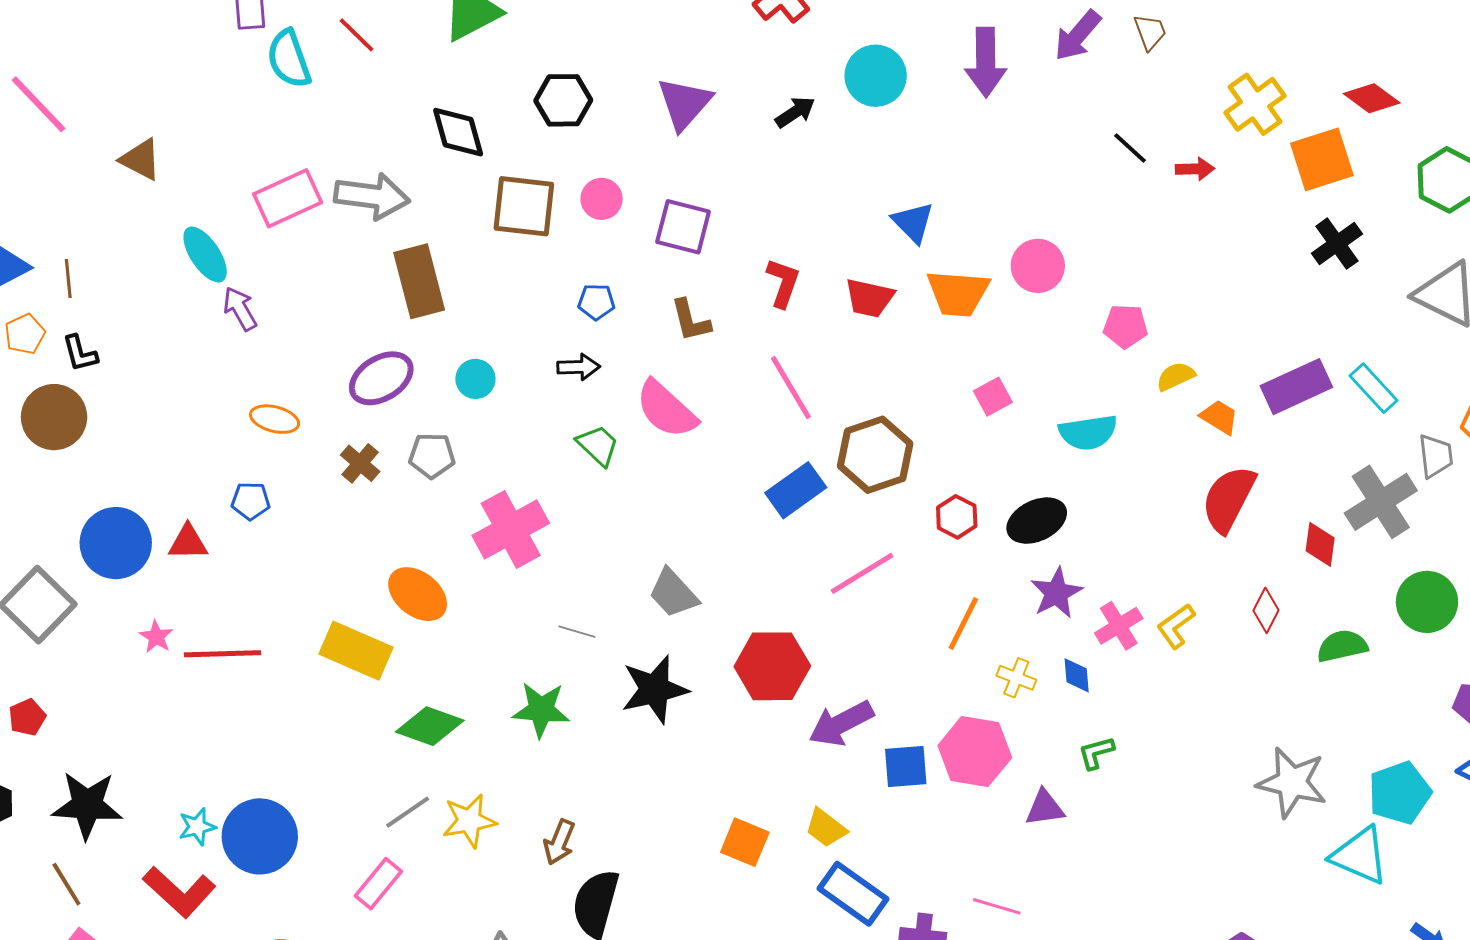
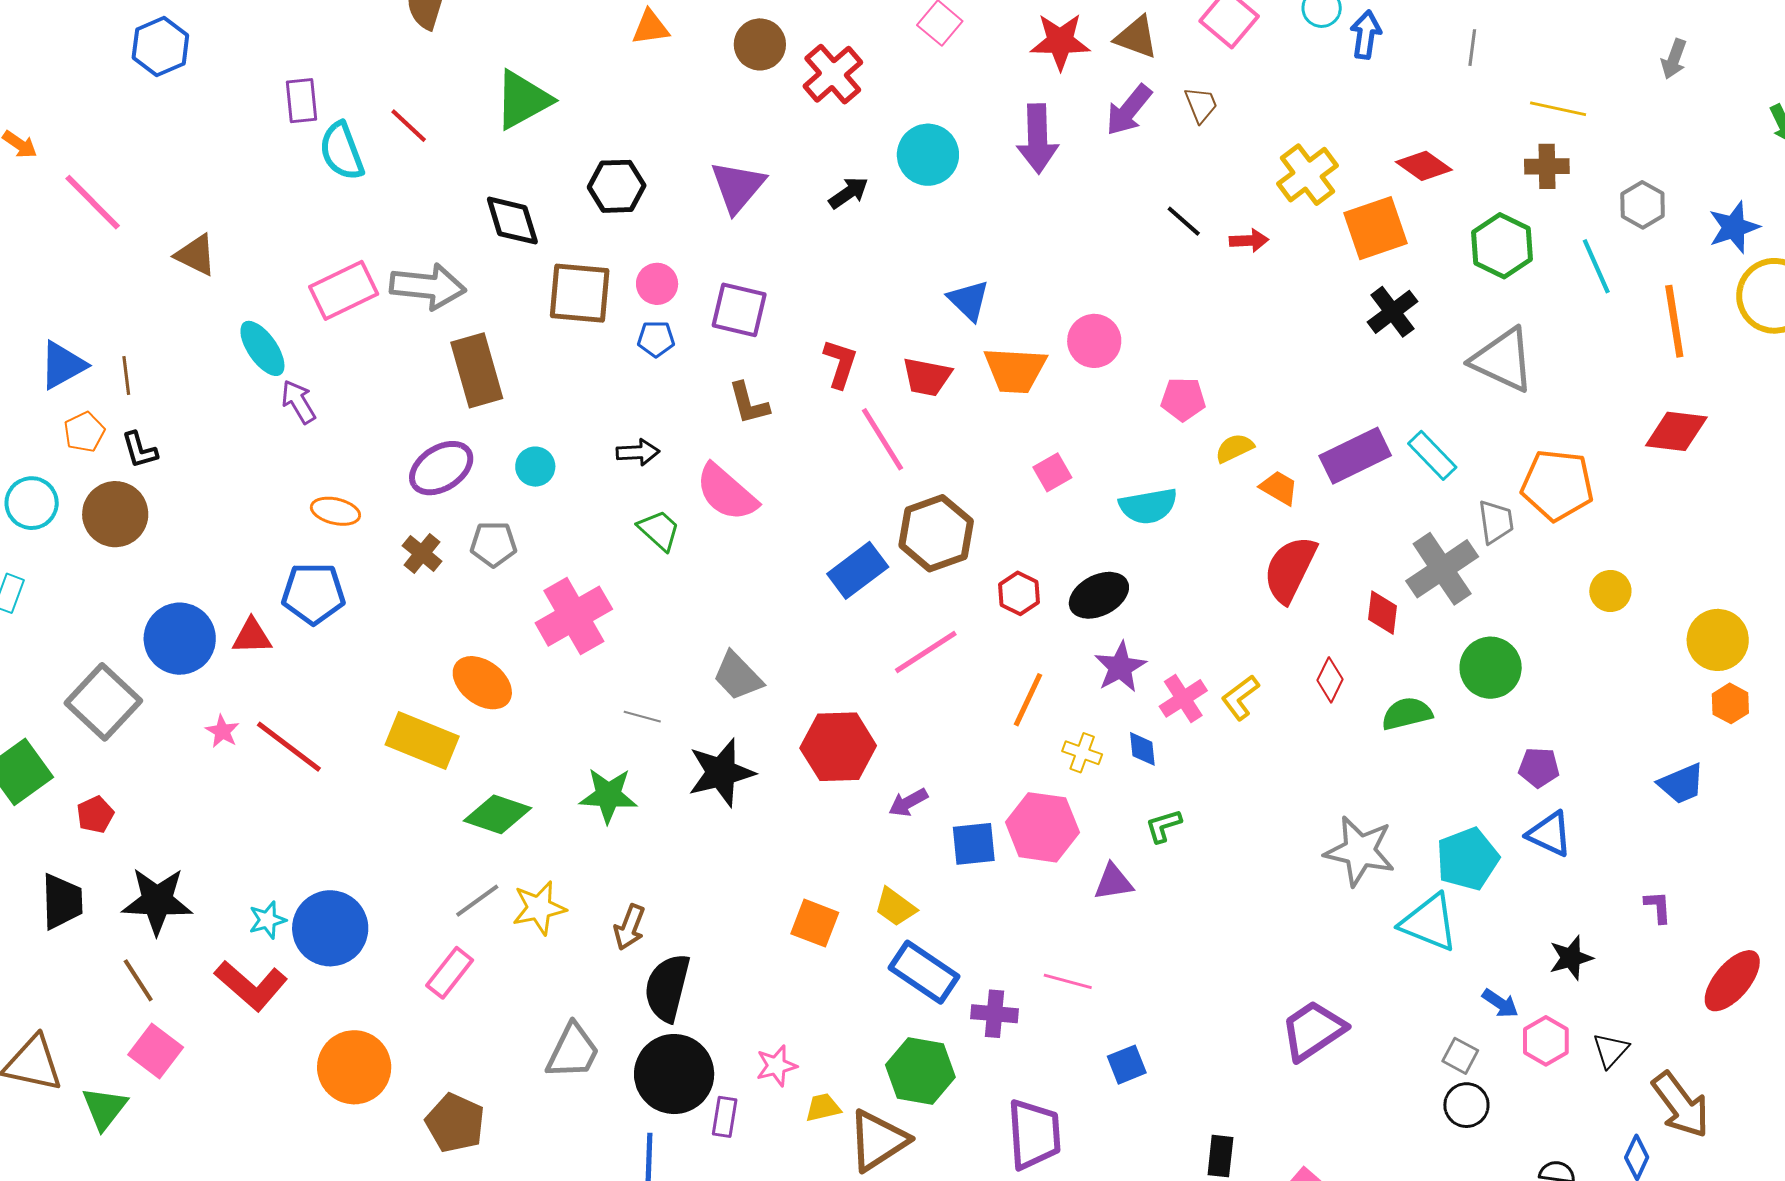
blue pentagon: (596, 302) -> (656, 339), moved
pink line: (791, 388) -> (882, 439), moved
blue pentagon: (251, 501) -> (313, 593), size x1.6
red line: (222, 654) -> (289, 747), turned 40
purple arrow: (841, 724) -> (908, 802), size x0.6

